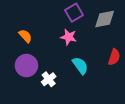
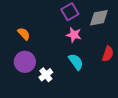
pink star: (69, 37) -> (74, 35), moved

